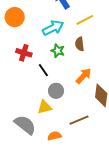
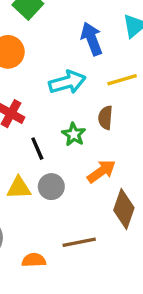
green star: (58, 51) -> (74, 134), moved
yellow triangle: (45, 107) -> (19, 188), moved

